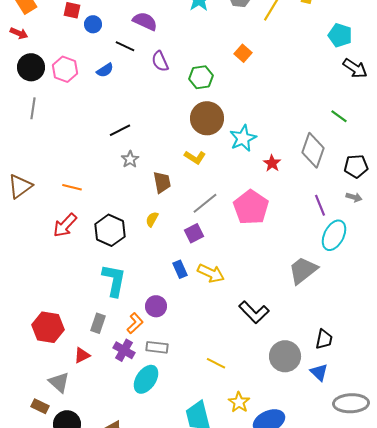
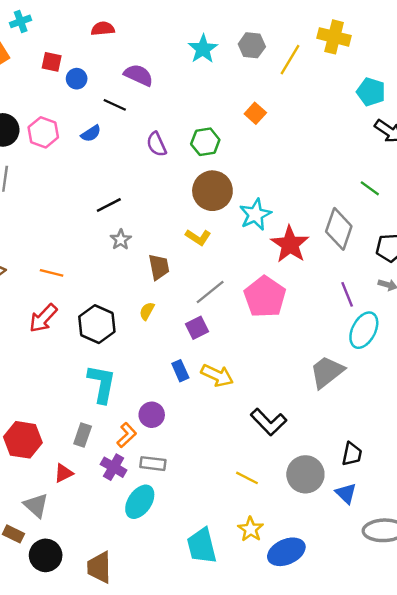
purple semicircle: (160, 61) -> (156, 144), moved
red star: (272, 163) -> (290, 244), size x1.8
yellow line: (216, 363) -> (247, 478), moved

